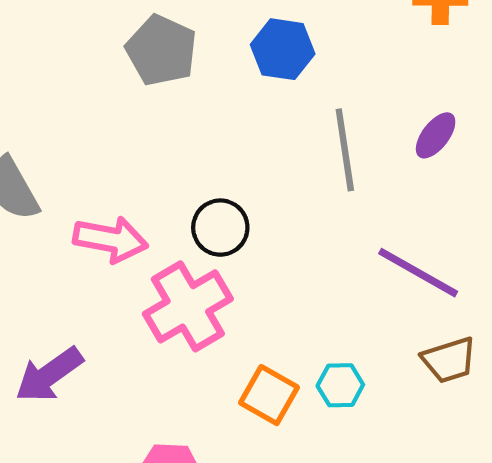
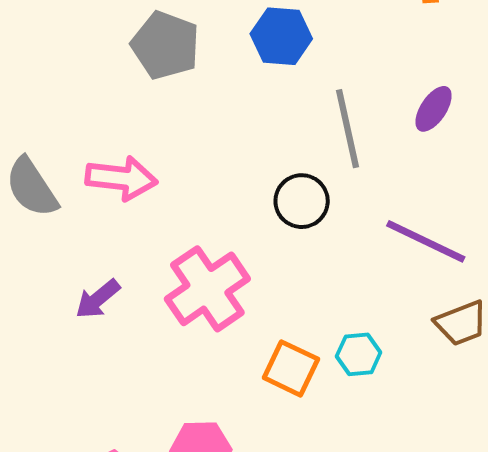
black circle: (220, 228) -> (302, 201), moved
pink arrow: (110, 239) -> (121, 178), moved
purple arrow: (49, 375) -> (98, 299), moved, size x0.7

